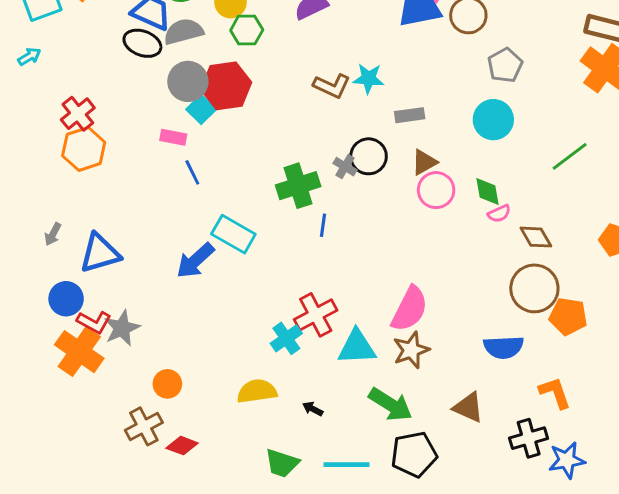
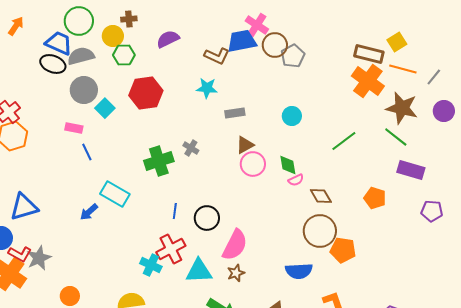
gray pentagon: (505, 65) -> (293, 56), moved
red hexagon: (226, 86) -> (146, 93), moved
brown L-shape: (332, 86) -> (217, 56), moved
cyan square: (201, 109) -> (105, 108), moved
cyan circle: (493, 120) -> (292, 116), size x0.7
black circle: (369, 156) -> (207, 218), moved
blue line: (323, 225) -> (175, 211), moved
blue arrow: (195, 261) -> (89, 212), size x0.7
cyan cross: (286, 338) -> (151, 265), turned -30
brown star: (411, 350) -> (236, 273), size x0.7

